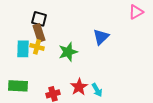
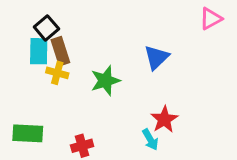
black square: (39, 19) -> (46, 28), moved, turned 35
cyan rectangle: (23, 49) -> (39, 51), moved
red star: (79, 87) -> (164, 119), moved

